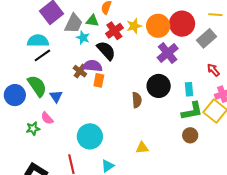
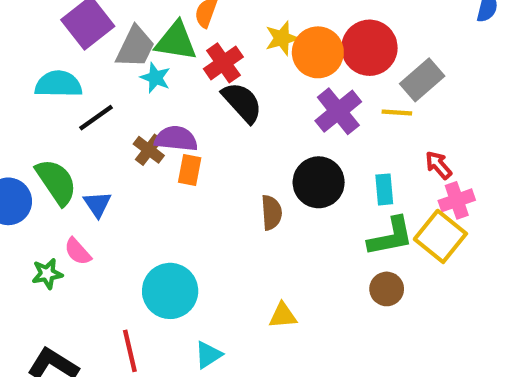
yellow line: (215, 15) -> (397, 112), moved
green triangle: (92, 21) -> (176, 41), size x1.5
yellow star: (134, 26) -> (282, 38), moved
black semicircle: (106, 51) -> (242, 102), moved
black line: (42, 55) -> (96, 118), moved
red arrow: (213, 70) -> (438, 165), moved

